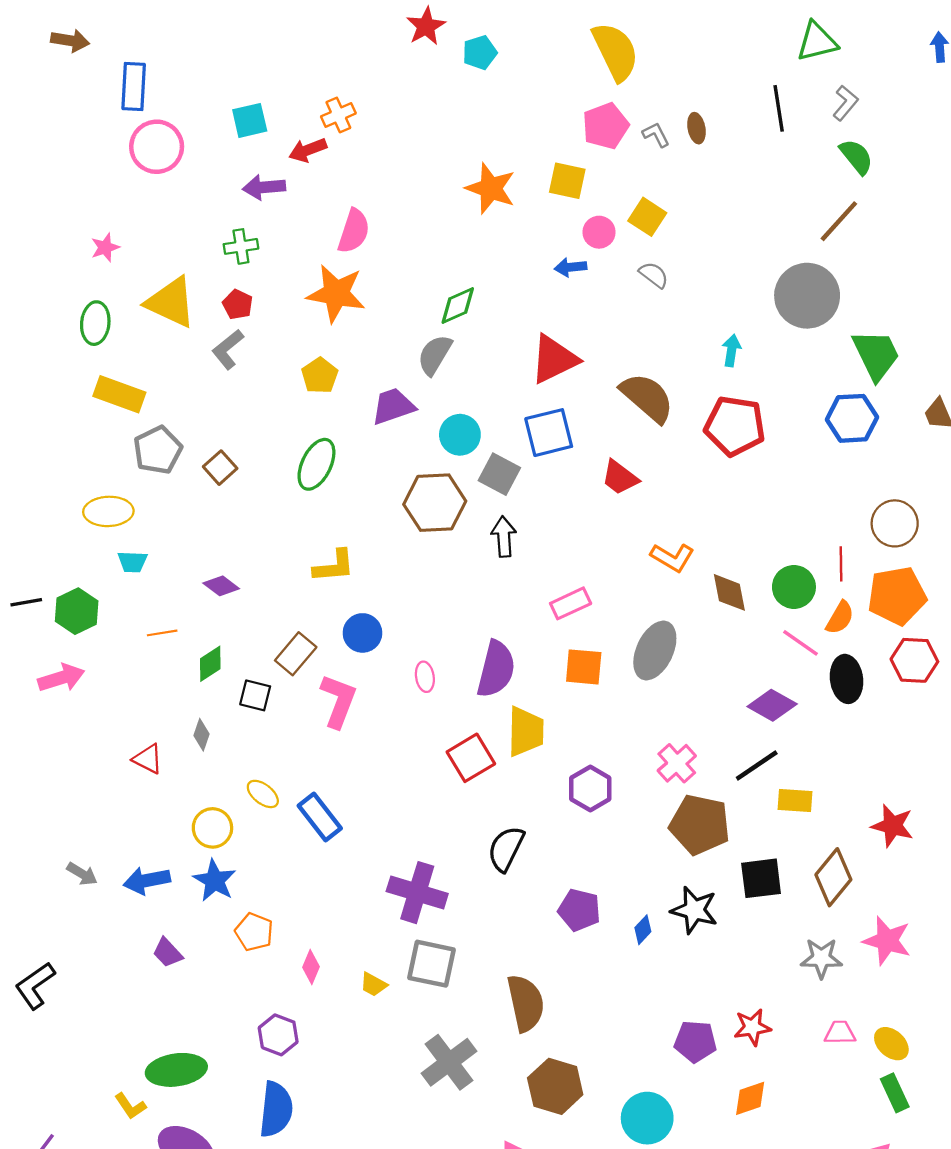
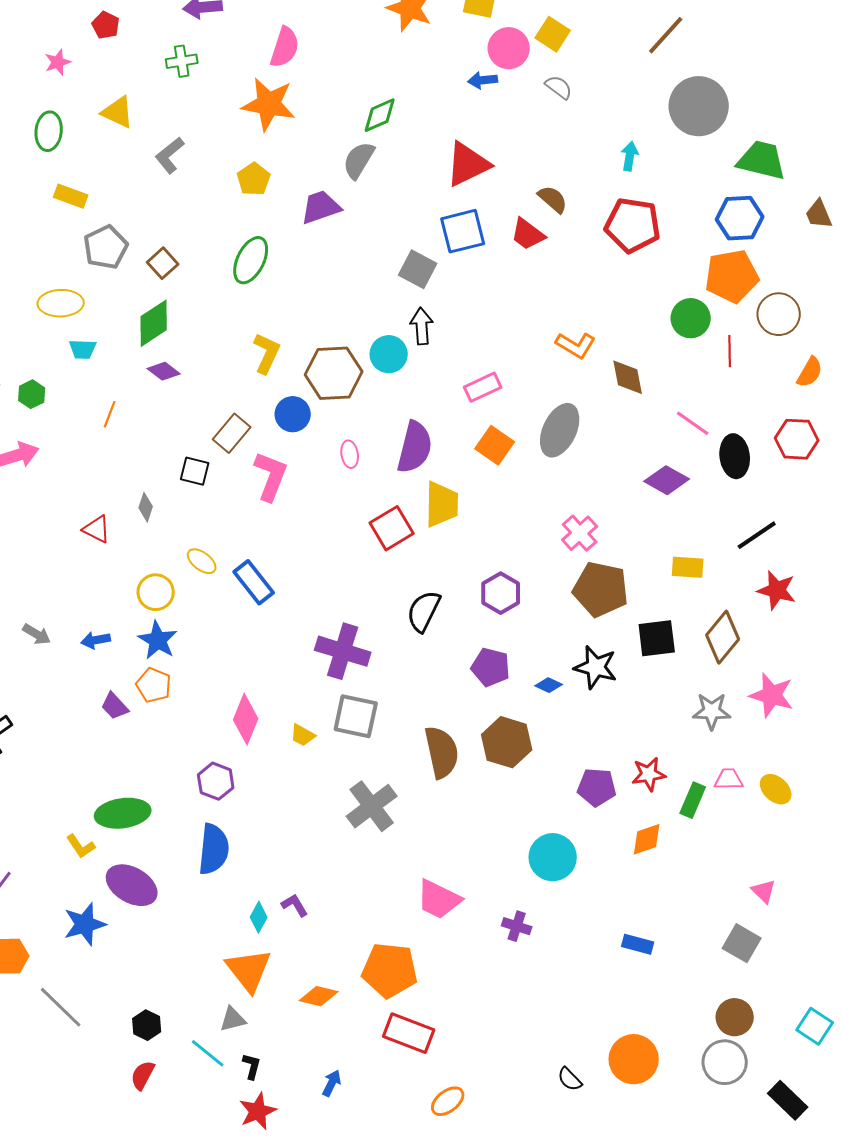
brown line: (839, 221) -> (666, 35), moved
pink circle: (599, 232) -> (509, 48), size x1.4
yellow triangle: (171, 302) -> (118, 112), size x0.7
red pentagon: (238, 304) -> (106, 25), moved
green trapezoid: (876, 355) -> (762, 160), turned -50
yellow rectangle: (119, 394) -> (71, 196), size x0.7
brown semicircle: (647, 398) -> (553, 199), size x0.6
cyan circle: (460, 435) -> (389, 354), moved
red trapezoid: (620, 477) -> (528, 234), moved
brown hexagon: (435, 503) -> (334, 373), moved
yellow L-shape: (334, 566) -> (267, 353), turned -60
green circle: (794, 587) -> (691, 318), moved
orange pentagon: (897, 596) -> (732, 276), moved
green hexagon: (77, 611) -> (32, 394), size x0.7
orange semicircle: (840, 618) -> (810, 372), moved
orange line: (162, 633) -> (110, 414), turned -60
green diamond: (210, 664) -> (154, 323), moved, size x1.4
orange square: (584, 667) -> (495, 445), turned 30
black line: (757, 765) -> (757, 535), moved
purple hexagon: (590, 788) -> (501, 593), moved
blue arrow: (147, 880) -> (96, 640), size x0.7
blue diamond: (643, 930) -> (549, 685), turned 72
orange pentagon: (254, 932) -> (154, 685), moved
pink diamond: (311, 967) -> (246, 719), size x1.6
brown hexagon: (555, 1086) -> (507, 742), moved
green rectangle: (895, 1093) -> (693, 800), moved, turned 48

